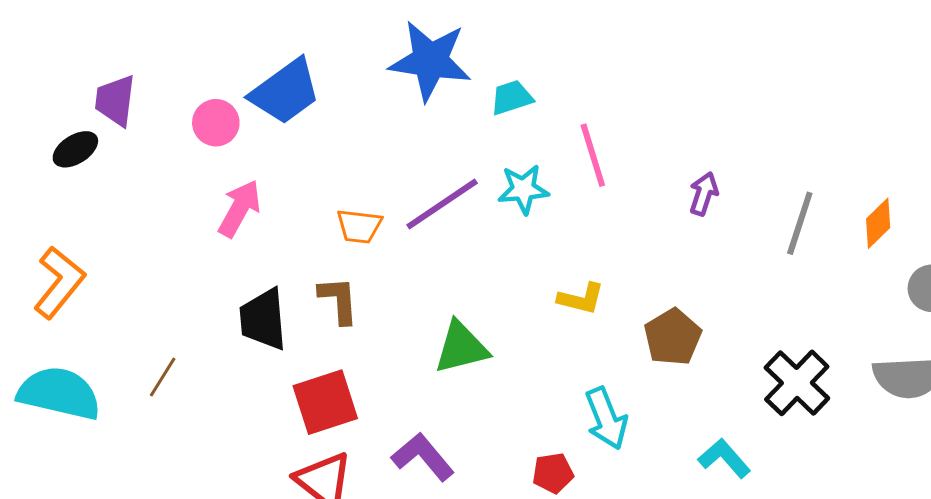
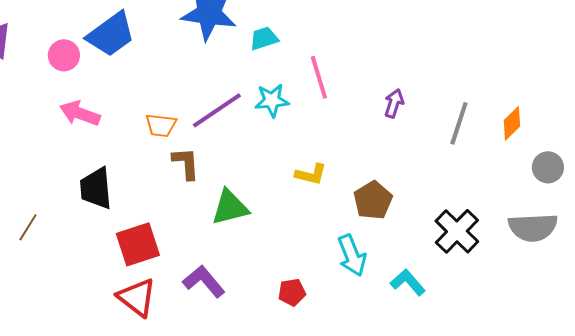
pink arrow: (239, 208) -> (80, 113), turned -99
brown L-shape: (339, 300) -> (186, 163), moved
cyan arrow: (606, 418) -> (352, 255), moved

